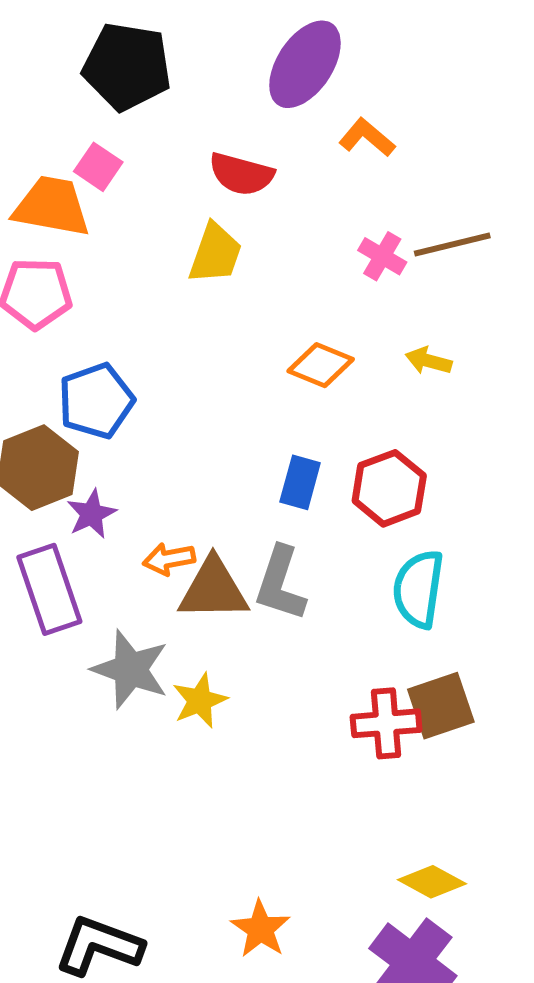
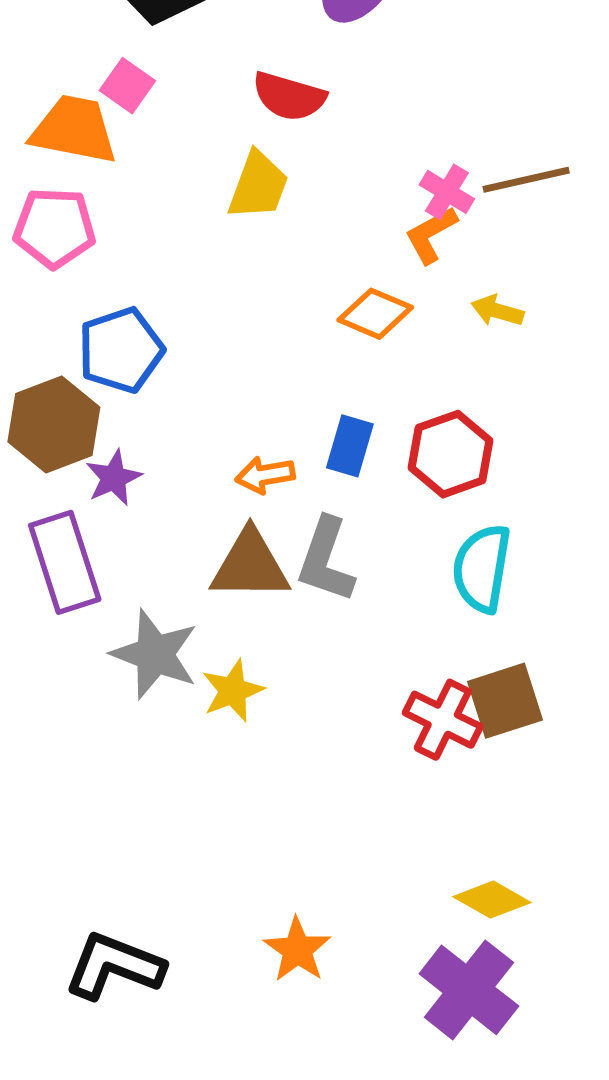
orange L-shape: (367, 138) -> (431, 235), moved, turned -70
orange arrow: (169, 559) -> (265, 475), moved
red cross: (386, 723) -> (443, 720), turned 30

